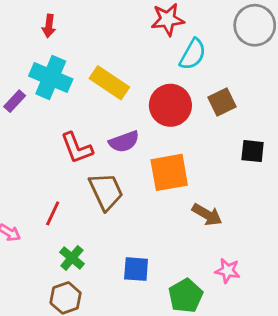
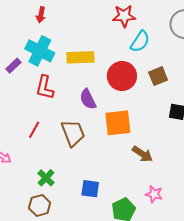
yellow rectangle: (109, 83) -> (80, 57), turned -40
purple semicircle: (124, 142) -> (88, 99), turned 80
red L-shape: (77, 148) -> (45, 87), moved, turned 30
red line: (53, 213) -> (34, 130), moved

